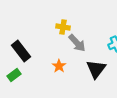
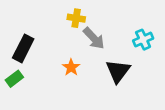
black rectangle: (21, 51) -> (23, 48), turned 65

